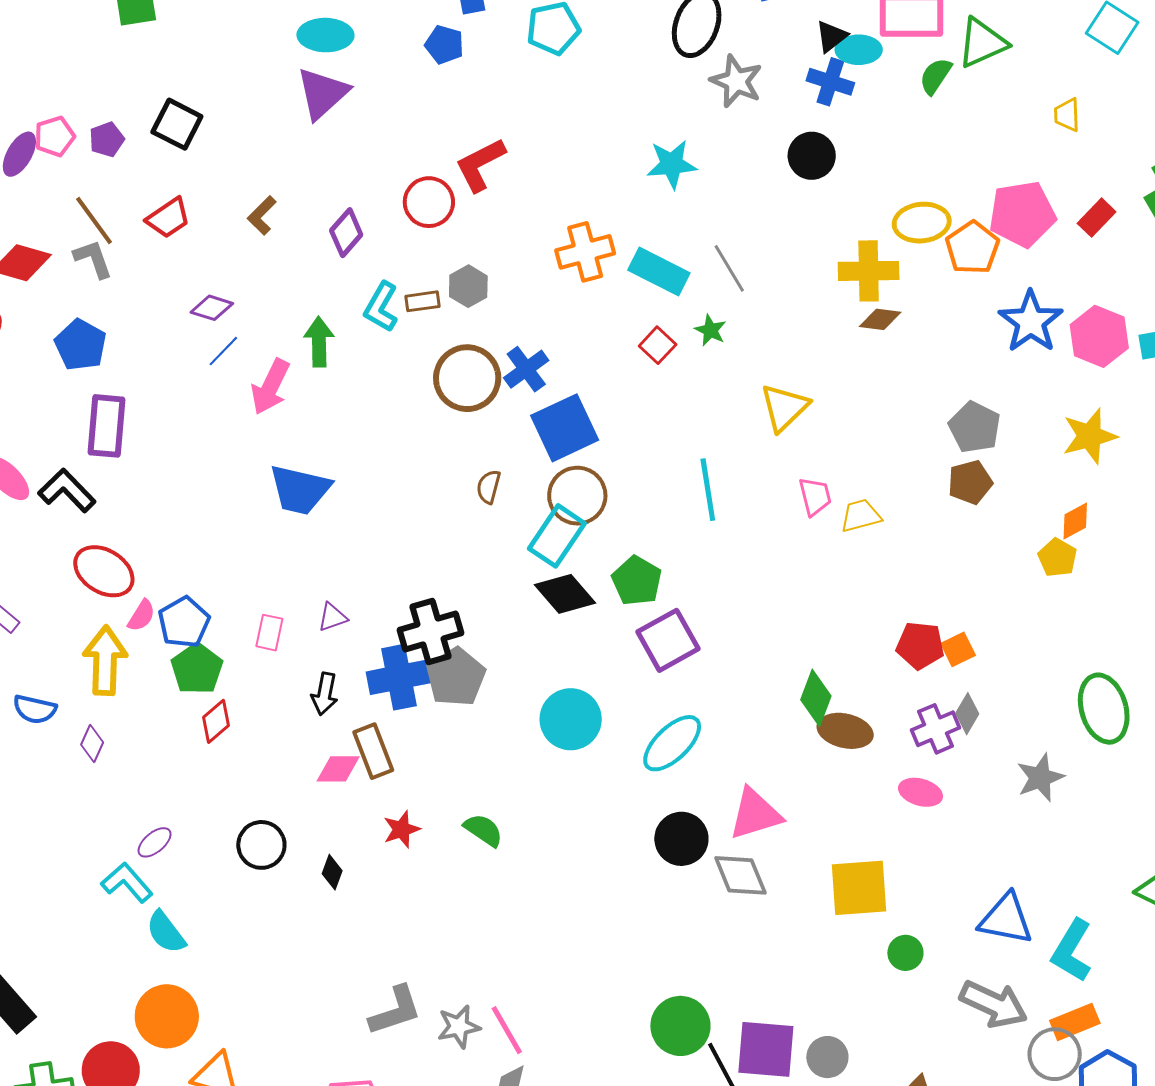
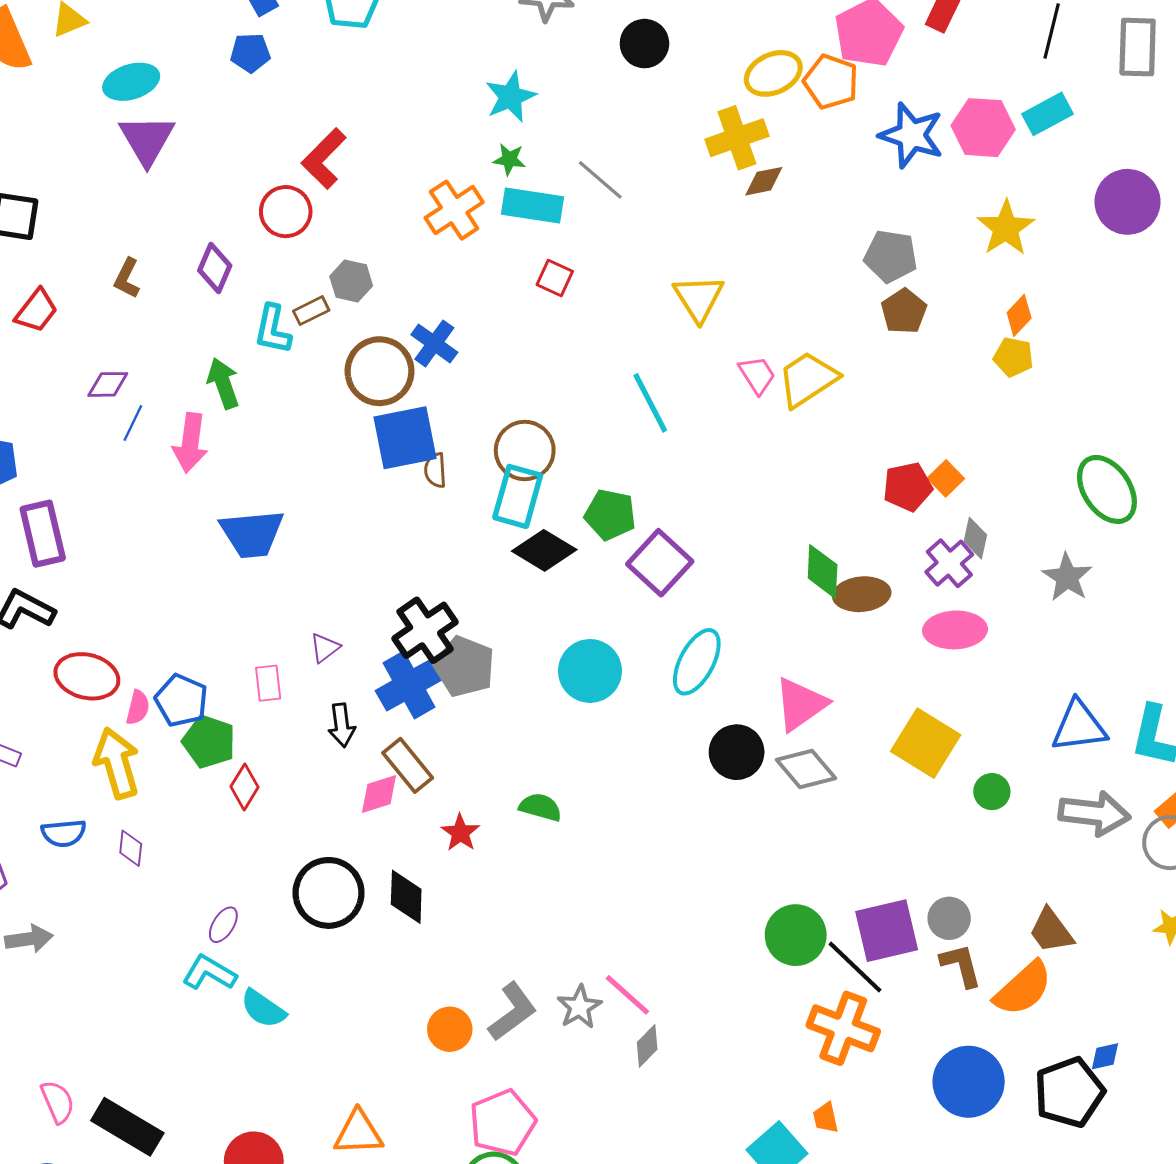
green star: (710, 330) -> (509, 159), moved
blue square: (565, 428) -> (405, 438), moved, turned 32
yellow trapezoid: (861, 516) -> (808, 379), size x1.5
pink ellipse: (921, 792) -> (955, 630), size x1.4
black circle: (261, 845) -> (329, 893), size x1.4
black diamond: (332, 872) -> (406, 897), size x1.6
yellow square: (859, 888) -> (926, 743), turned -36
orange circle: (167, 1016) -> (450, 1029), moved, size x0.7

